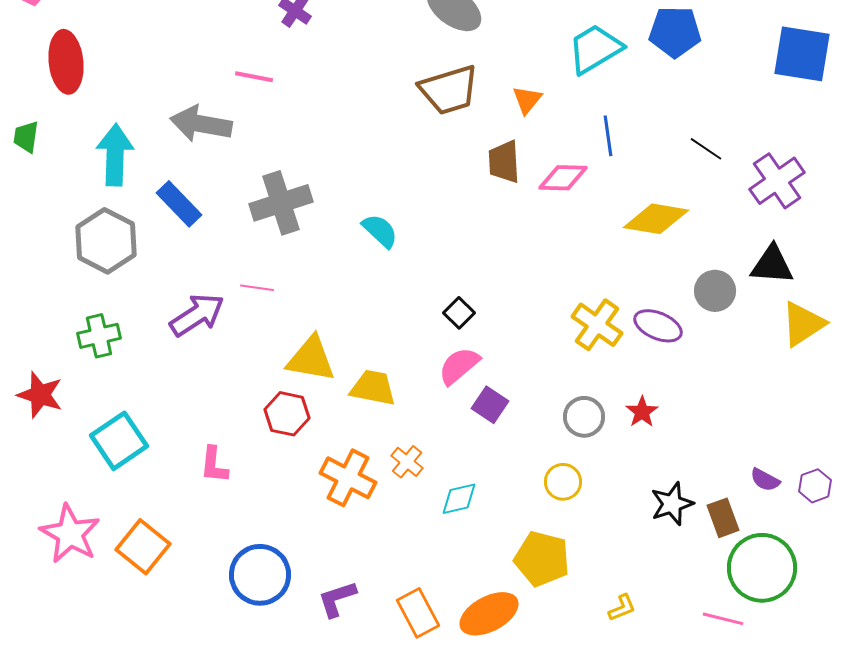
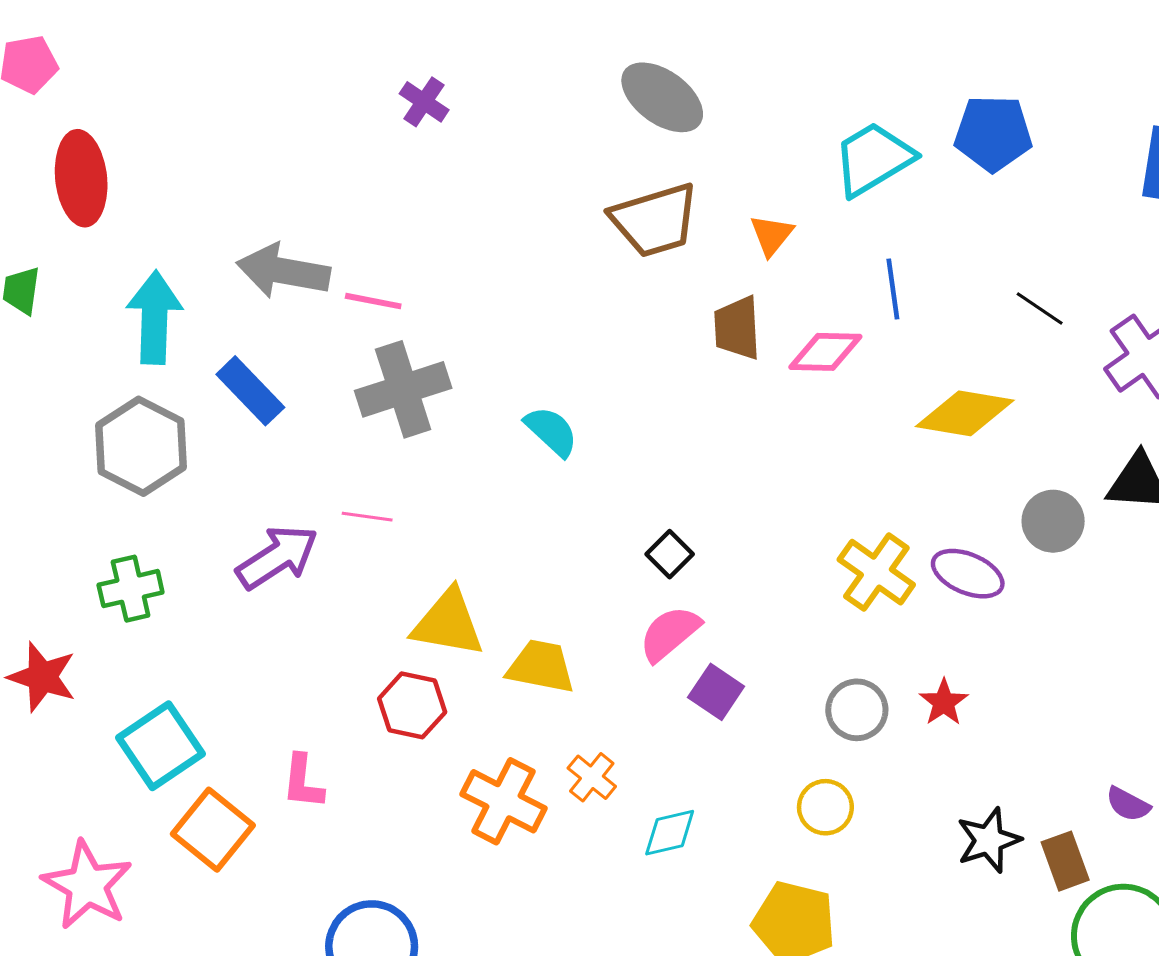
pink line: (254, 77) -> (373, 301), moved
orange square: (143, 547) -> (213, 830), moved

